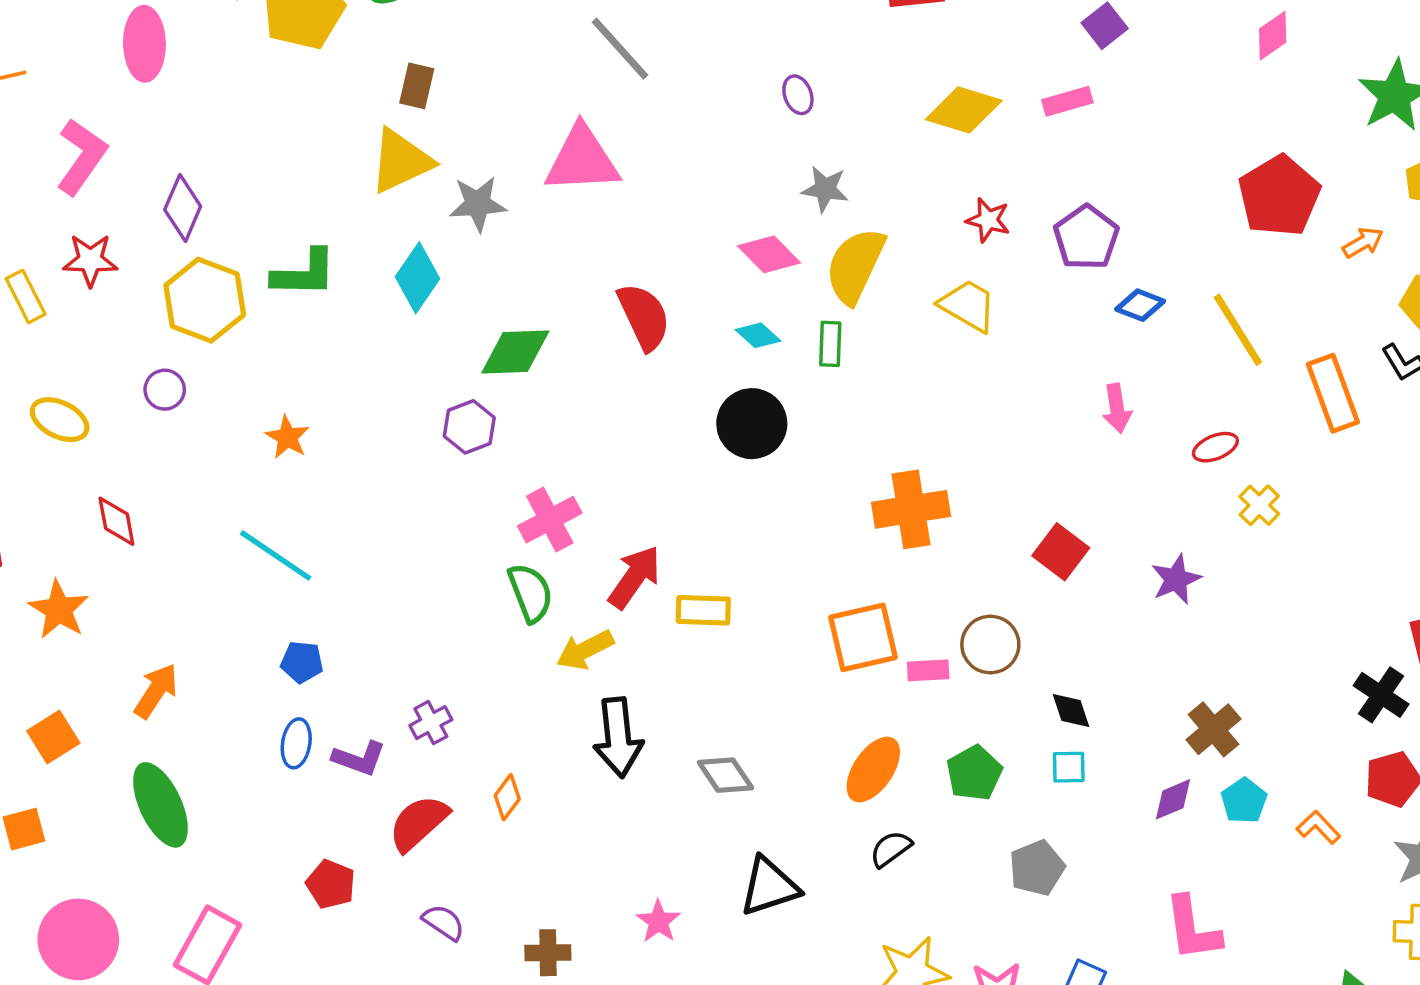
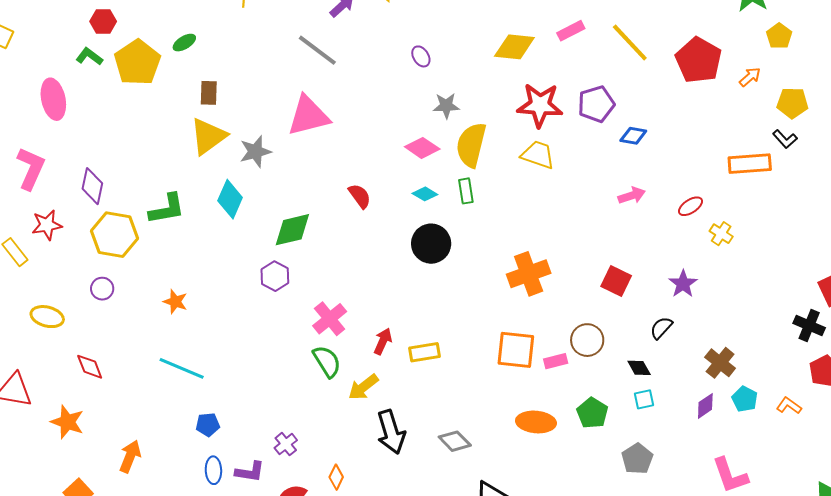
red star: (988, 220) -> (540, 105), size x1.8
purple pentagon: (1086, 237) -> (596, 104), turned 30
red semicircle: (644, 317) -> (360, 196), size x0.7
yellow line: (1238, 330) -> (630, 42), moved
orange rectangle: (1333, 393) -> (750, 164), turned -63
pink arrow: (1117, 408) -> (632, 195), turned -88
red arrow: (635, 577) -> (383, 341), size x0.7
orange square: (863, 637) -> (516, 350), turned 30
orange ellipse: (873, 769) -> (536, 422), turned 72
black semicircle: (891, 849) -> (661, 328), moved

